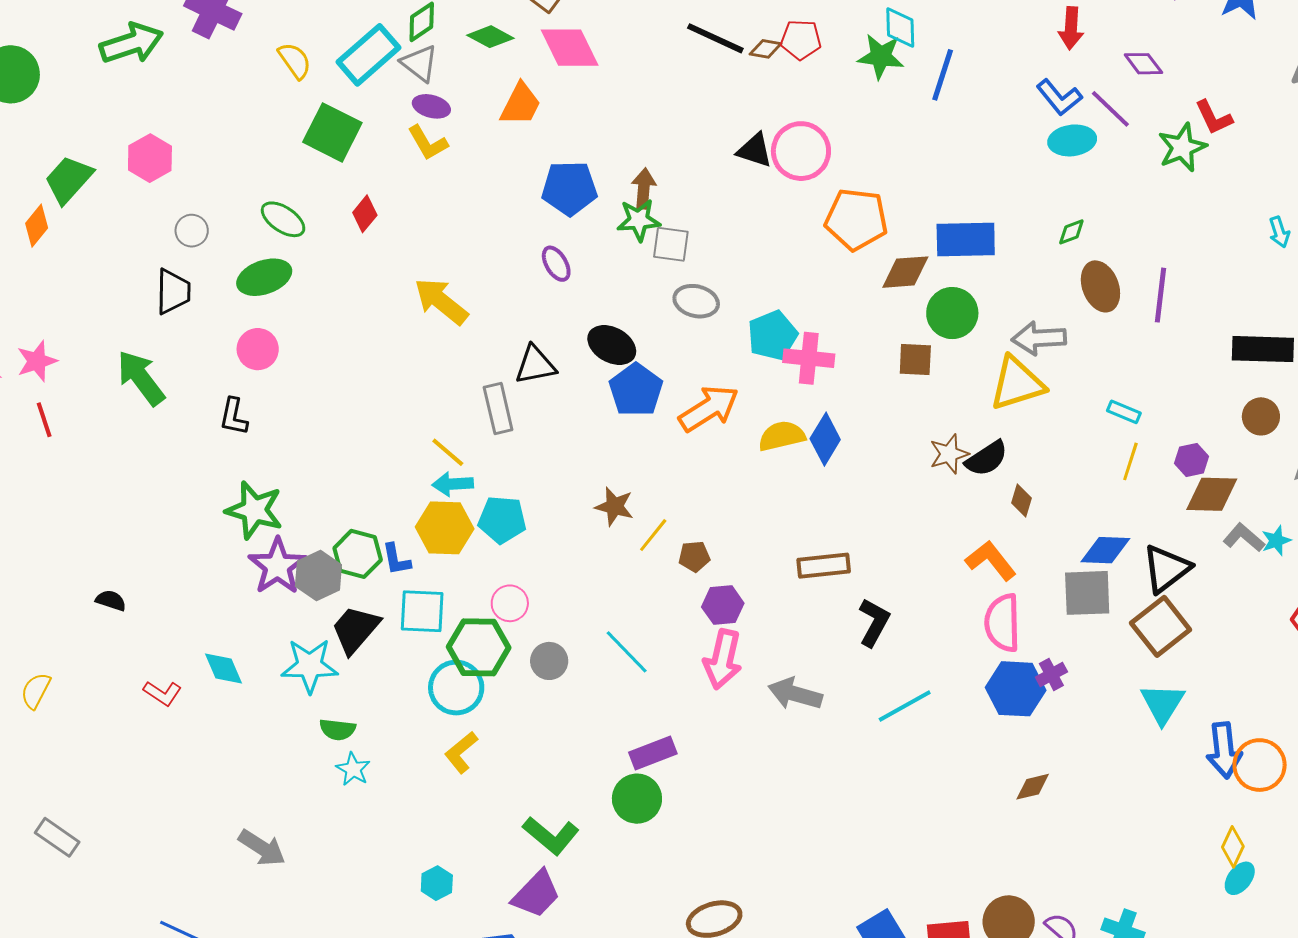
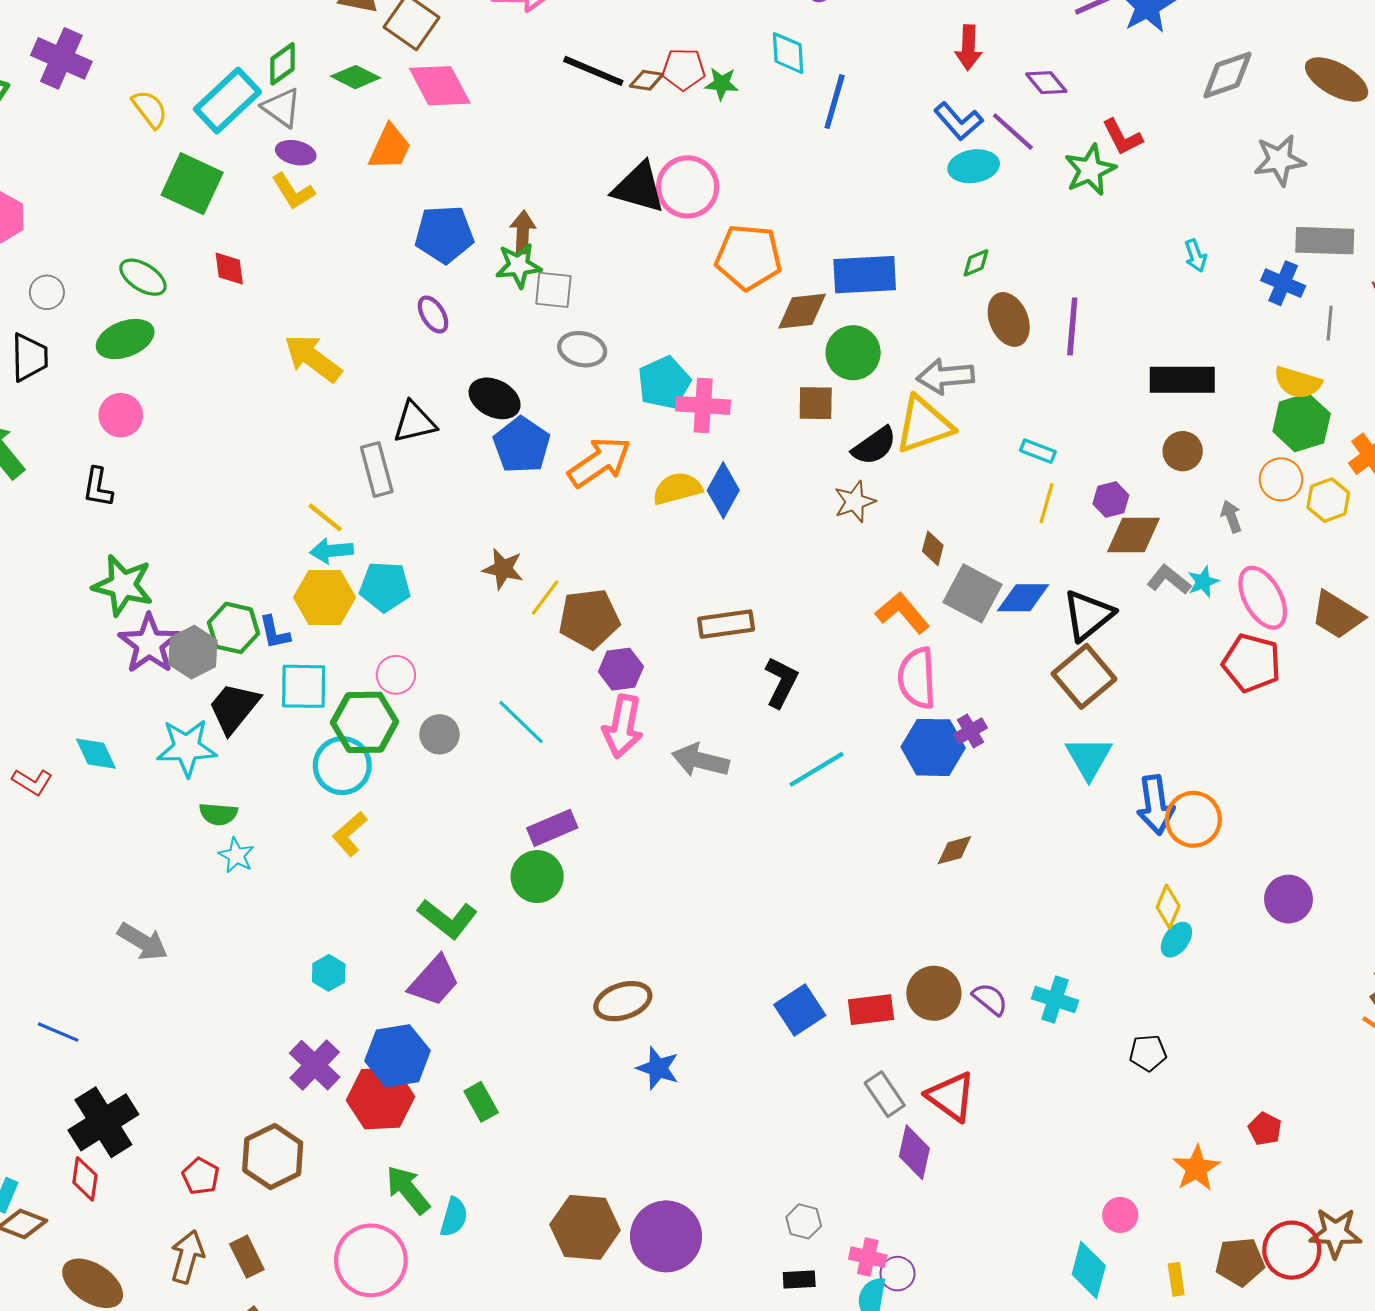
green star: (881, 56) -> (722, 84), moved, size x0.7
black triangle: (755, 150) -> (639, 188), size x1.4
red diamond: (365, 214) -> (229, 269), turned -45
black semicircle: (987, 458) -> (874, 446), moved
brown pentagon: (694, 556) -> (589, 619), size x1.8
gray square: (1087, 593) -> (972, 593), moved, turned 32

